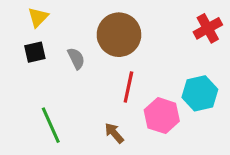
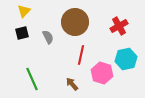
red cross: (208, 28) -> (119, 26), moved

